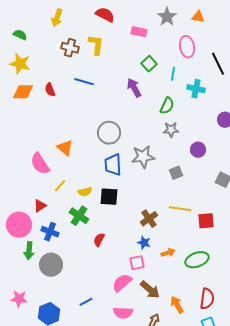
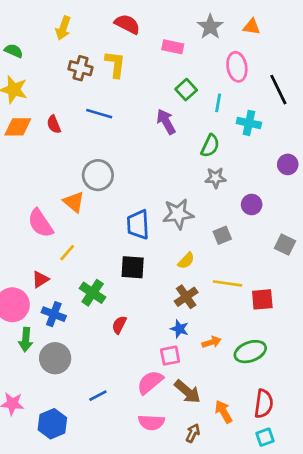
gray circle: (109, 133) -> (98, 175), moved
yellow semicircle: (85, 192) -> (186, 261), moved, turned -32
blue line: (86, 302) -> (98, 396), moved

